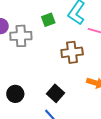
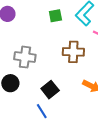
gray cross: (21, 36) -> (25, 57), moved

